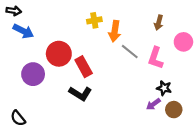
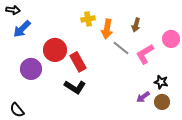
brown arrow: (159, 23) -> (136, 25), moved
blue arrow: (23, 31) -> (22, 29), turned 108
pink L-shape: (156, 58) -> (145, 54), turned 40
black star: (164, 88) -> (161, 82), moved

